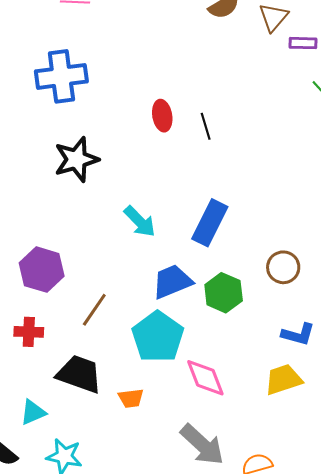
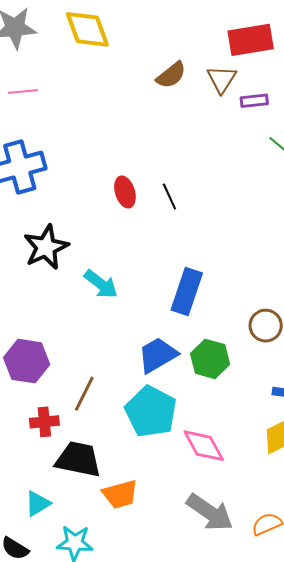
cyan arrow: (140, 221) -> (101, 284), moved
red cross: (29, 332) -> (44, 422), moved
orange trapezoid: (131, 398) -> (120, 494), moved, size x1.4

